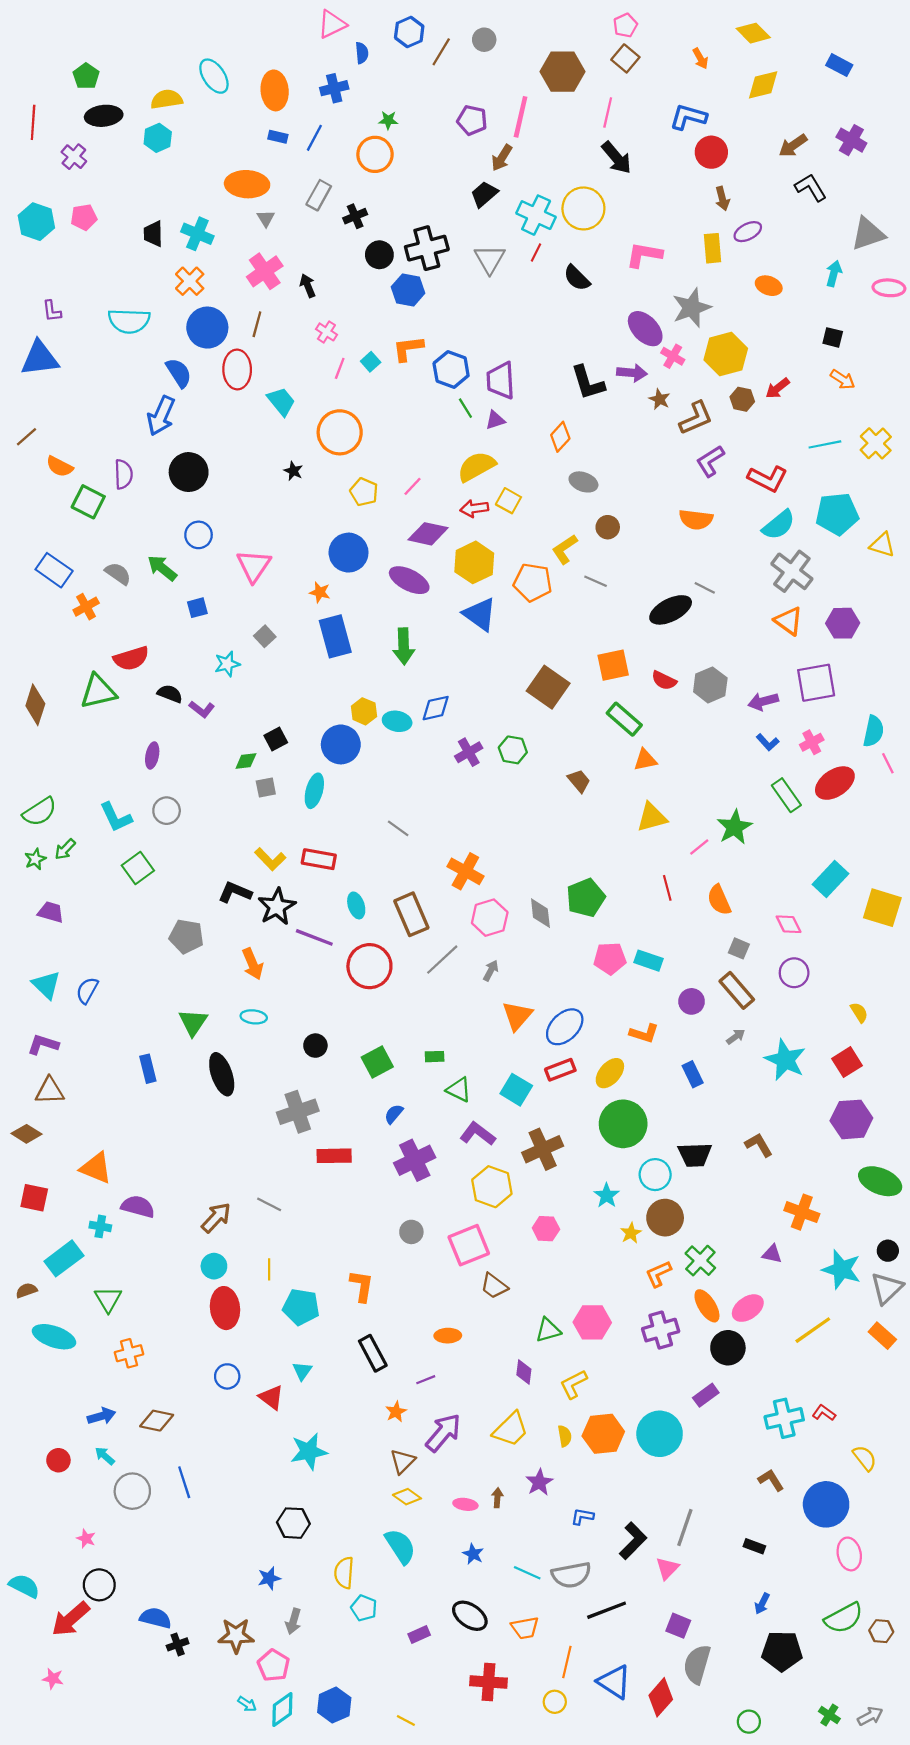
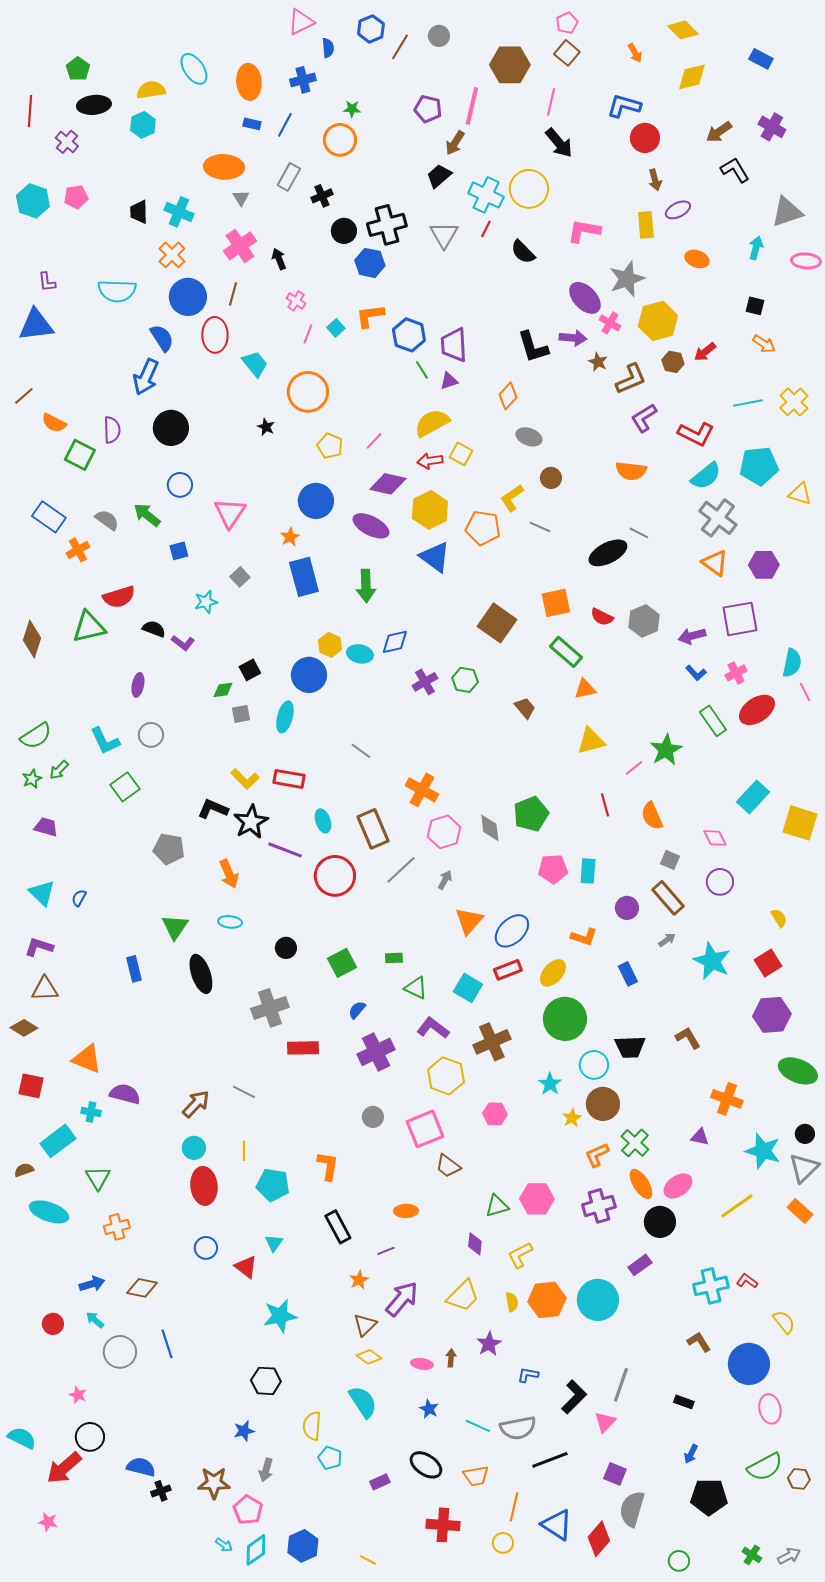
orange star: (320, 592) -> (290, 537), turned 30
cyan rectangle: (649, 961) -> (588, 871), turned 75
blue semicircle: (87, 990) -> (79, 898), size x0.7

